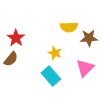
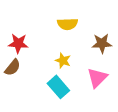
yellow semicircle: (69, 27) -> (68, 24), moved
red star: (16, 38) -> (18, 43), turned -30

